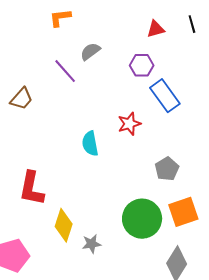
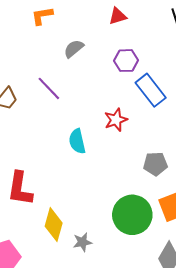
red triangle: (156, 29) -> (118, 16), moved
purple line: (65, 71) -> (49, 88), moved
gray pentagon: (167, 169) -> (155, 164), turned 30

